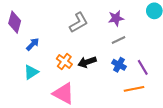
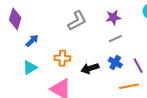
orange cross: (64, 61) -> (62, 58), turned -35
black arrow: (87, 62) -> (90, 68), moved

